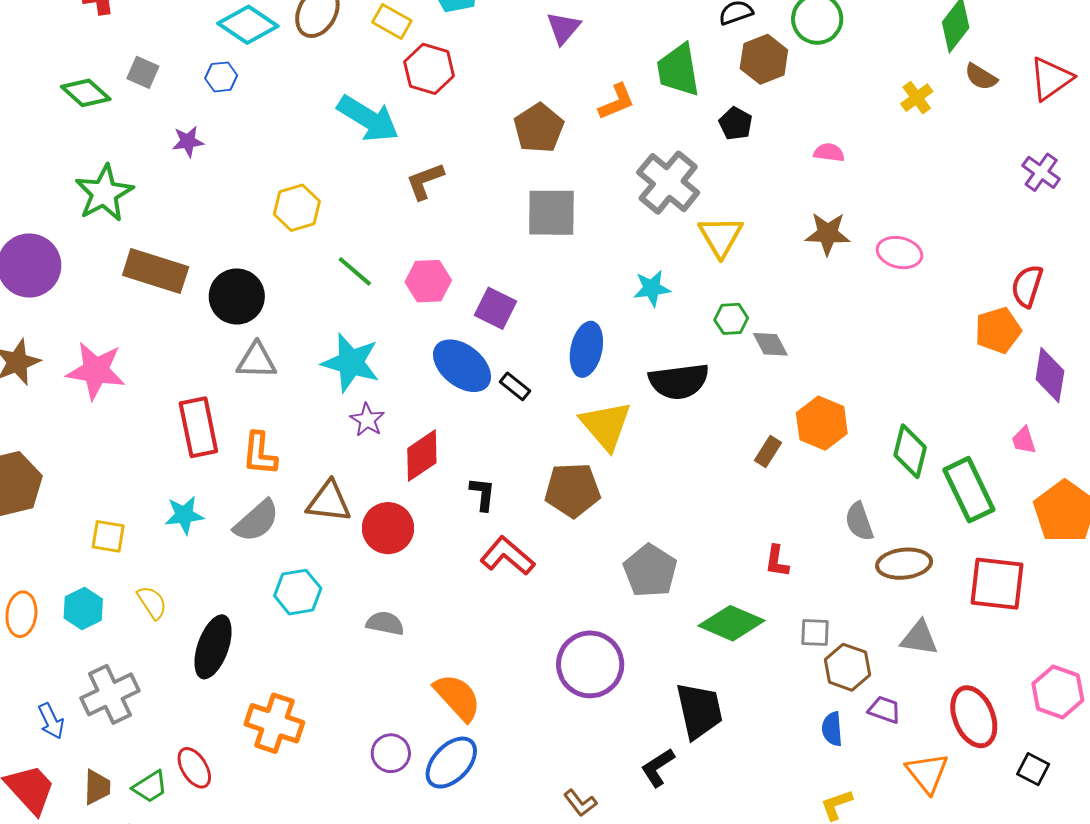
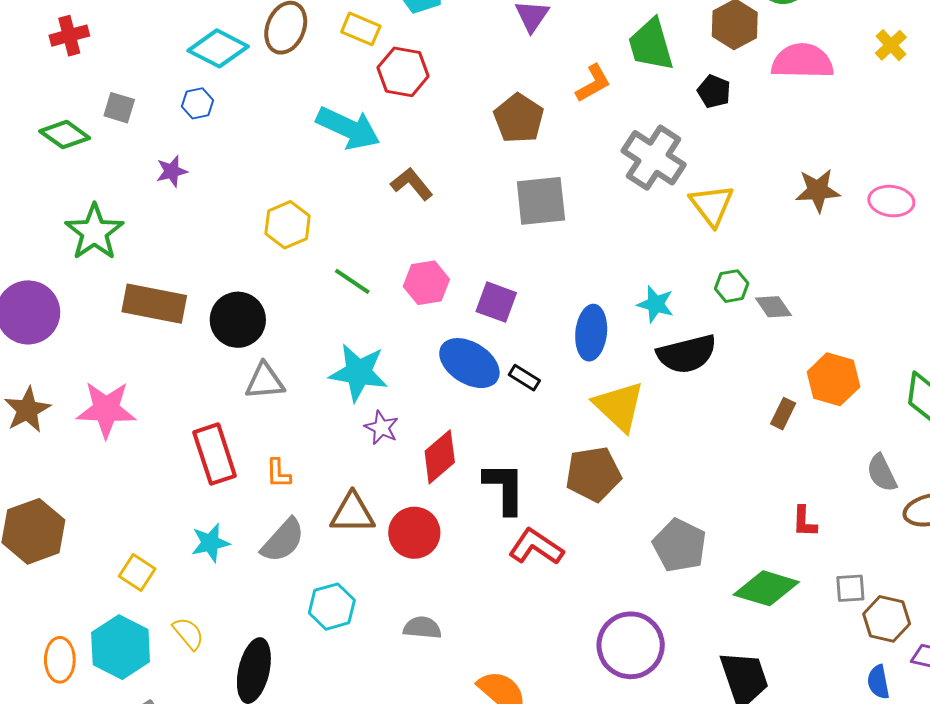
pink semicircle: (829, 153) -> (802, 61), moved, size x2.0
brown L-shape: (425, 181) -> (412, 184), turned 78
cyan star: (652, 288) -> (656, 304), moved, turned 30
orange L-shape: (260, 454) -> (278, 473), size x0.7
black L-shape: (483, 494) -> (504, 488), size x1.6
yellow square: (108, 536) -> (137, 573), turned 30
cyan hexagon: (83, 608) -> (121, 647), size x1.5

